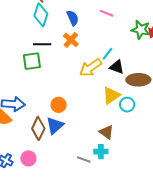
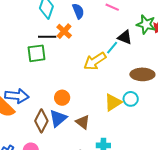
orange cross: (71, 40) -> (64, 31), moved
black triangle: (117, 67) -> (125, 37), moved
yellow triangle: (111, 95) -> (113, 102), moved
brown triangle: (106, 132) -> (83, 122), moved

